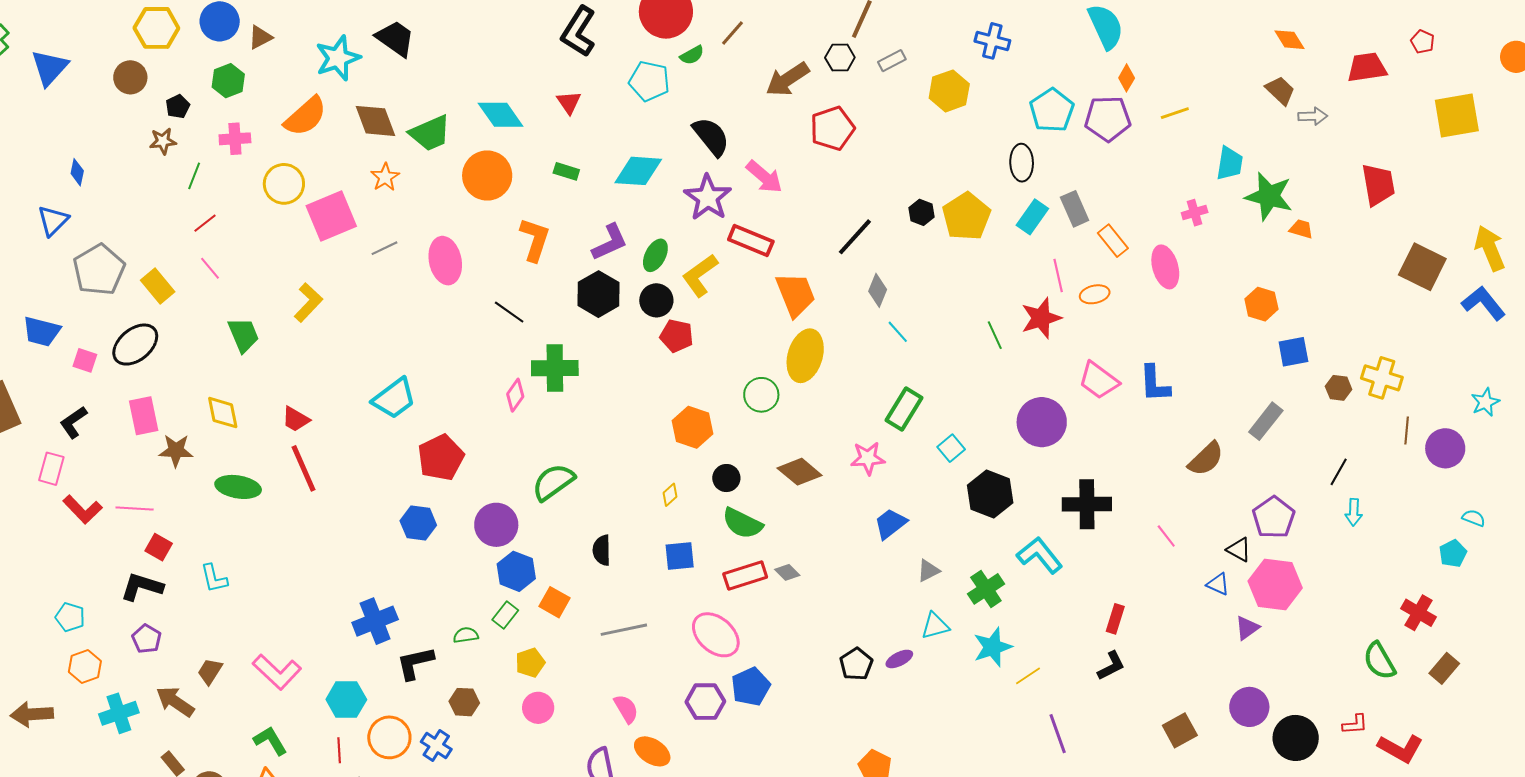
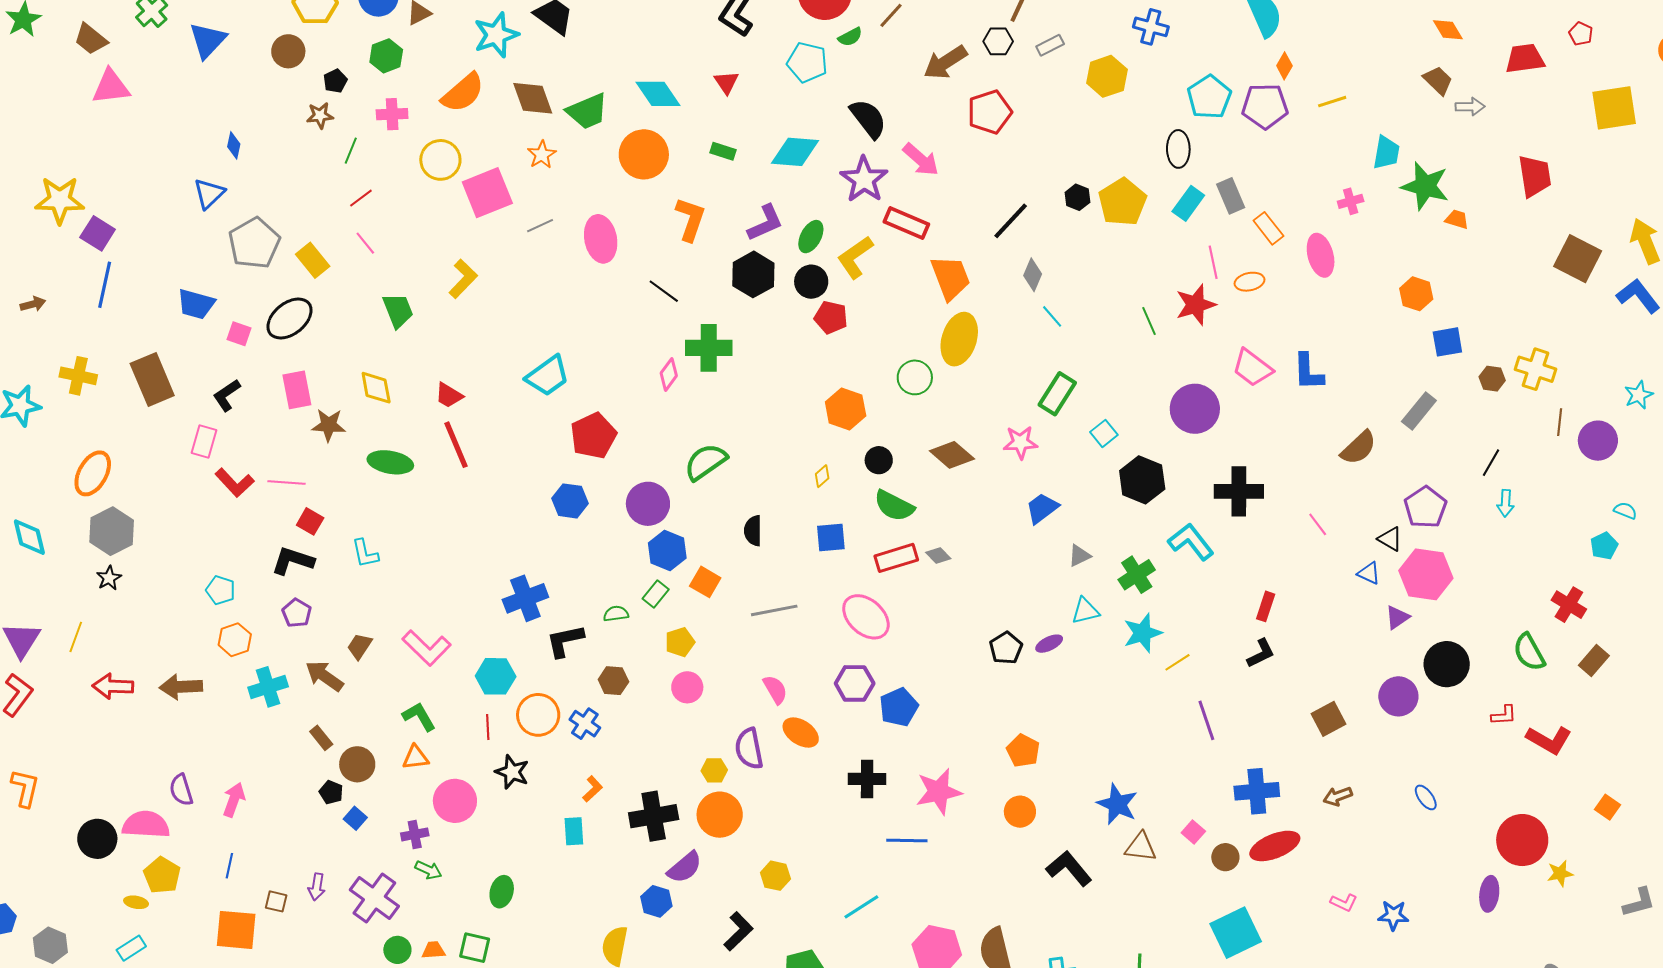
blue pentagon: (751, 687) -> (899, 707), moved
black circle: (1296, 738) -> (1447, 664), moved

